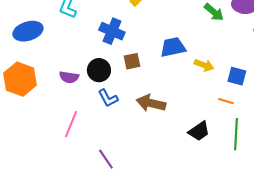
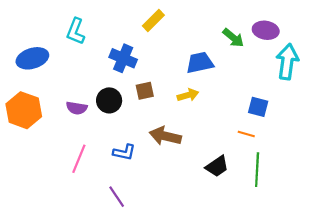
blue trapezoid: (173, 47) -> (200, 63), moved
yellow arrow: (204, 65) -> (188, 95), moved, turned -36
blue L-shape: (108, 98) -> (124, 152), moved, turned -50

